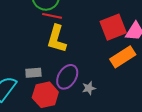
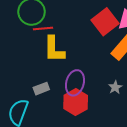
gray star: (89, 88) -> (115, 87), moved
red hexagon: (45, 95) -> (76, 102), moved

